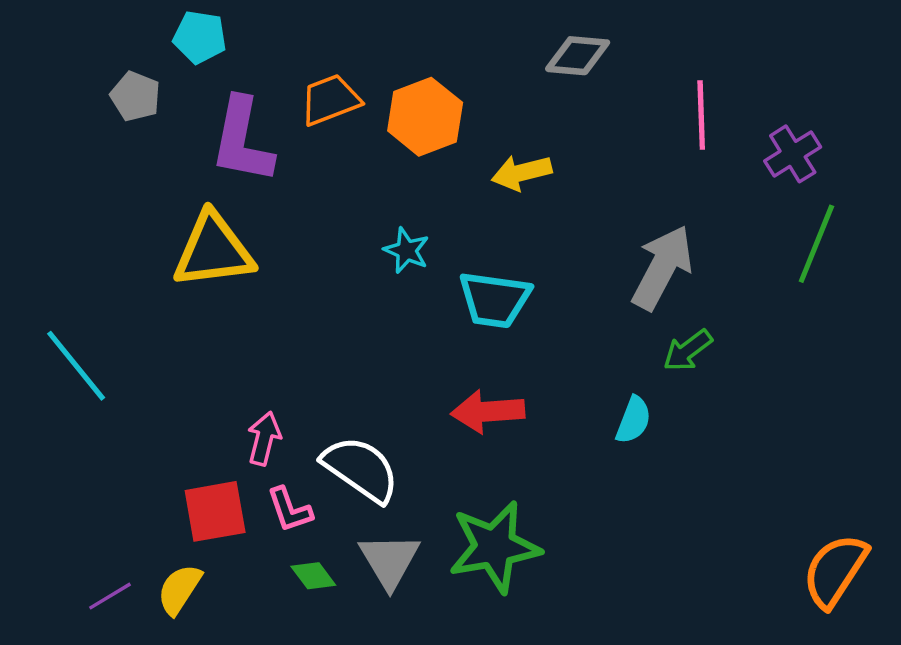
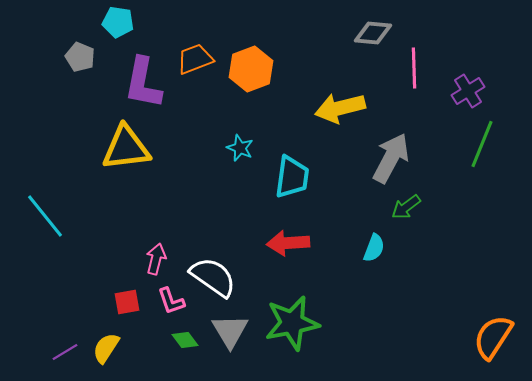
gray diamond: (578, 56) -> (373, 33), moved
yellow arrow: (522, 173) -> (340, 108), moved, size x1.4
cyan trapezoid: (495, 300) -> (292, 177), turned -90
red square: (215, 511) -> (127, 302), size x0.7

